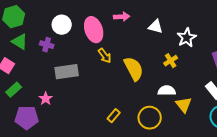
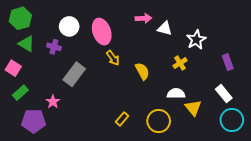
pink arrow: (122, 17) -> (143, 18), moved
yellow semicircle: (134, 69) -> (142, 71), size x0.7
gray rectangle: (67, 72) -> (74, 74), turned -45

